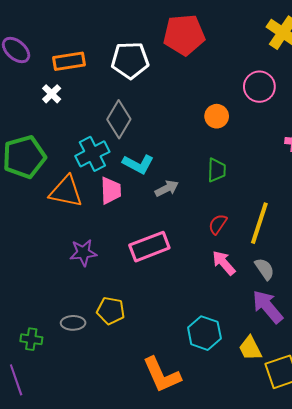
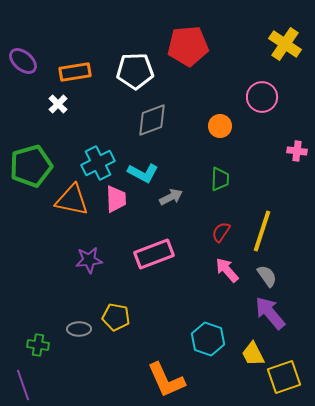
gray diamond: (119, 119) -> (152, 120), moved, turned 39

